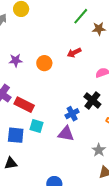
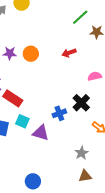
orange circle: (44, 63) -> (31, 54), moved
purple triangle: (66, 134) -> (41, 133), moved

